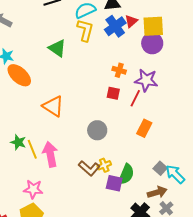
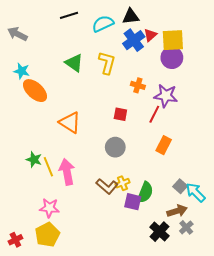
yellow L-shape: (85, 30) -> (107, 63), moved
red square: (113, 93) -> (120, 114), moved

